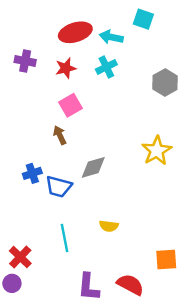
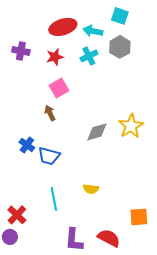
gray hexagon: (165, 83) -> (120, 47), moved
gray diamond: (93, 167) -> (97, 132), moved
blue cross: (32, 173) -> (27, 145), turned -35

